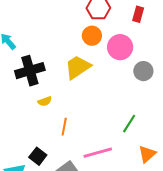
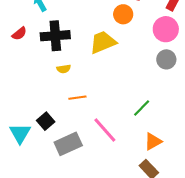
pink circle: (120, 47) -> (166, 29), moved
orange line: (64, 127) -> (77, 98), turned 60
pink line: (98, 153) -> (105, 130), turned 52

